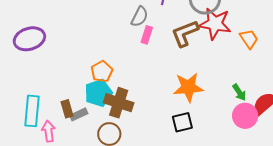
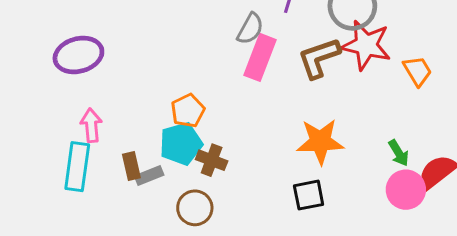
pink rectangle: (147, 35) -> (260, 57), size x1.6
brown cross: (119, 103) -> (212, 160), size x0.7
pink arrow: (48, 131) -> (91, 125), moved

